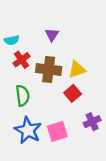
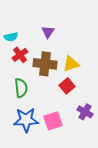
purple cross: (92, 122) -> (85, 112), turned -35
blue star: (28, 130) -> (26, 120), turned -30

